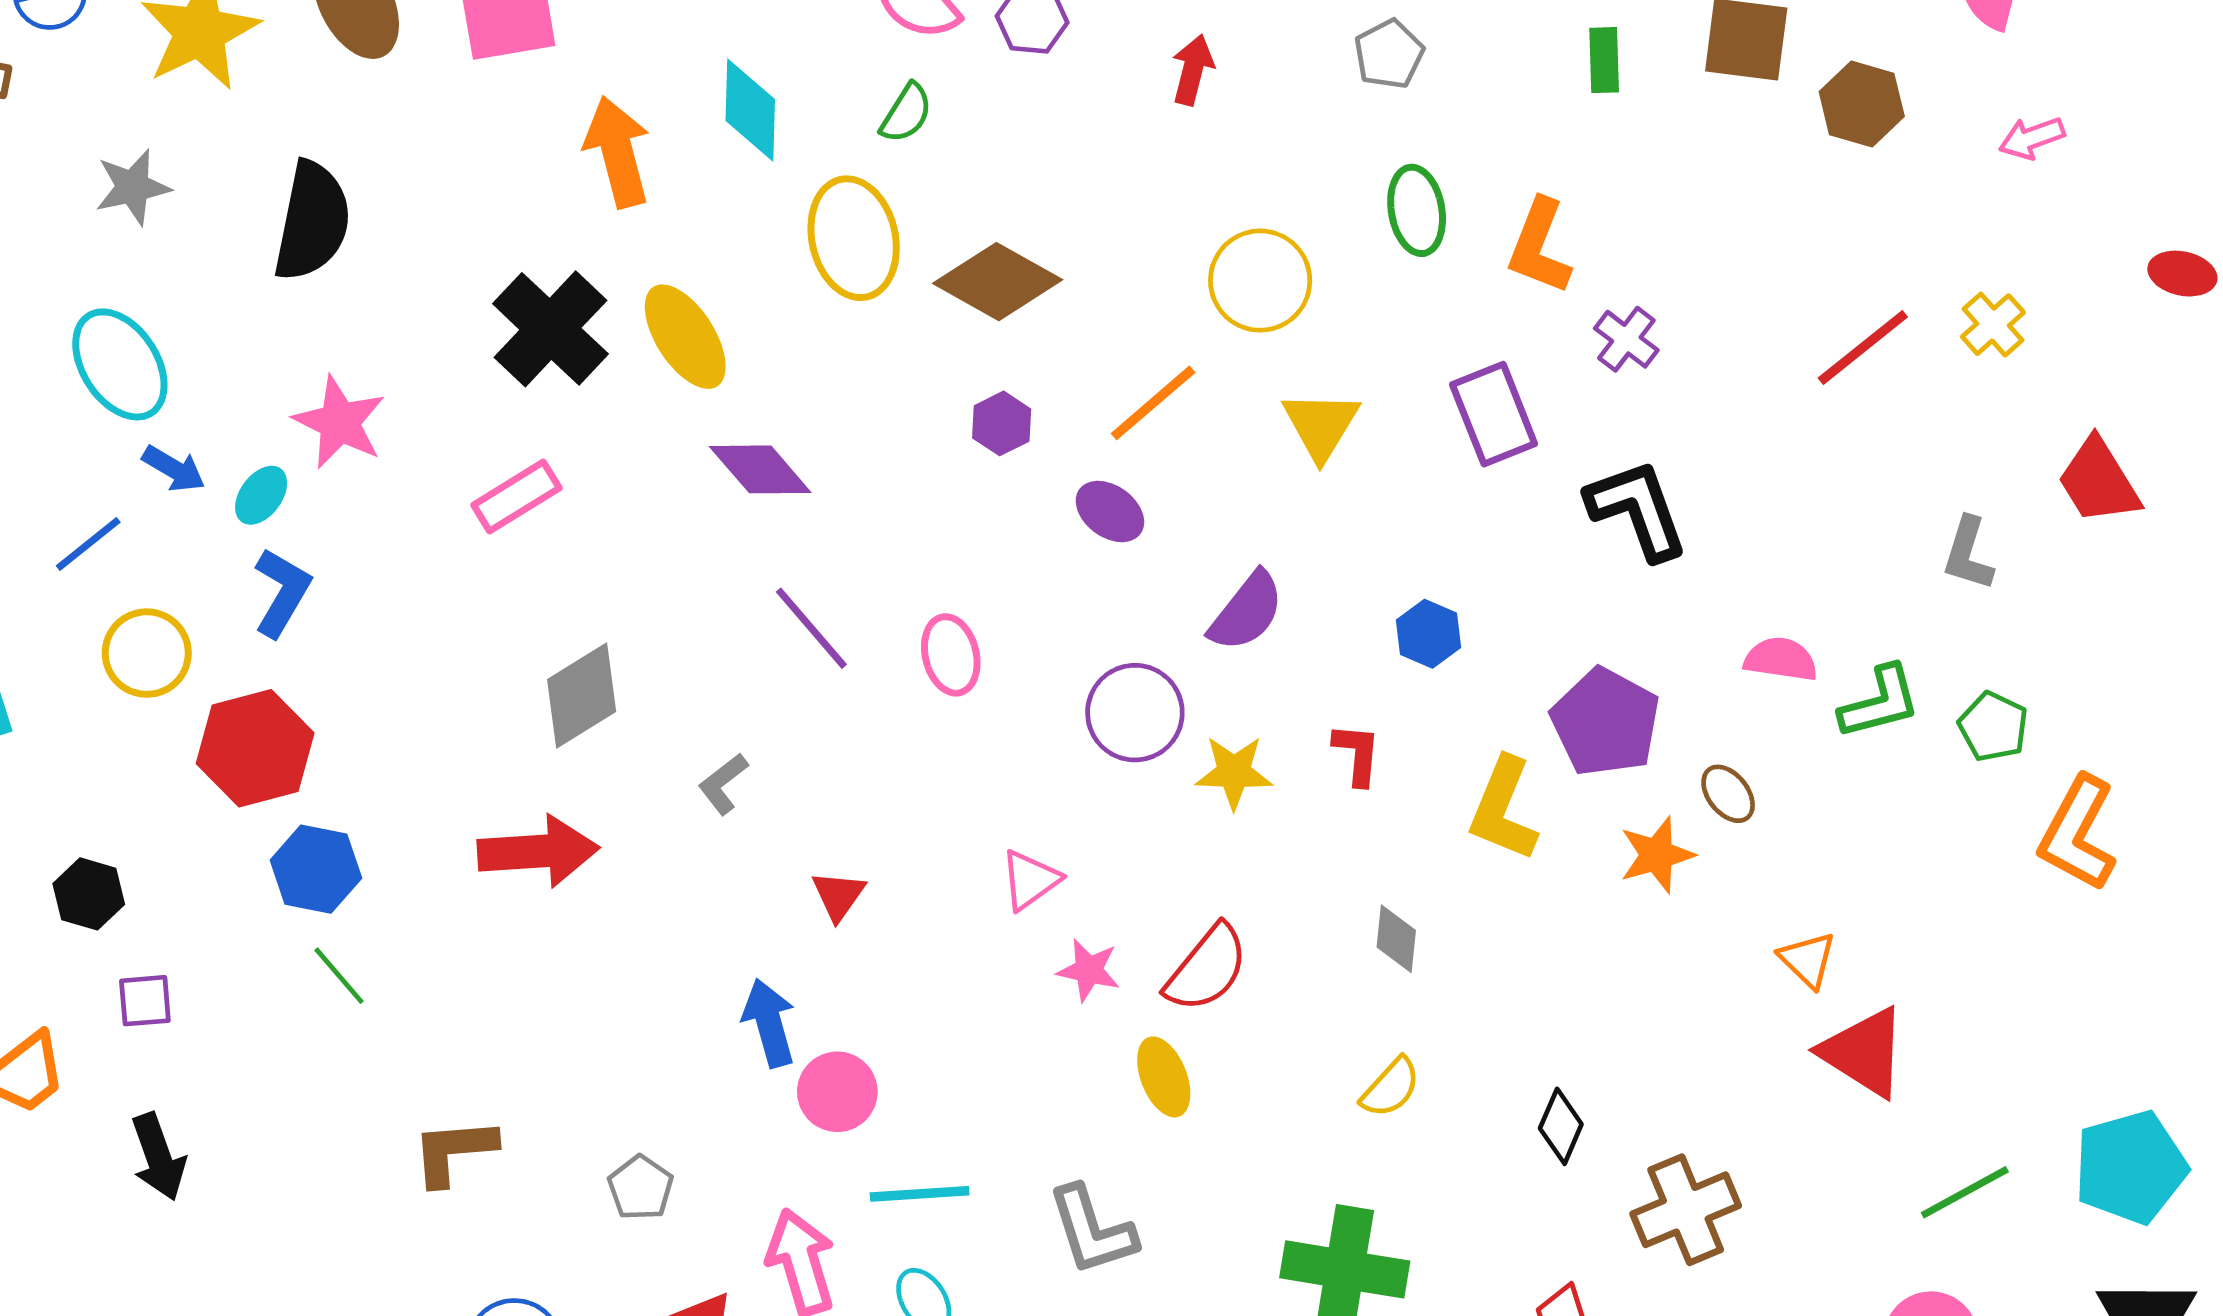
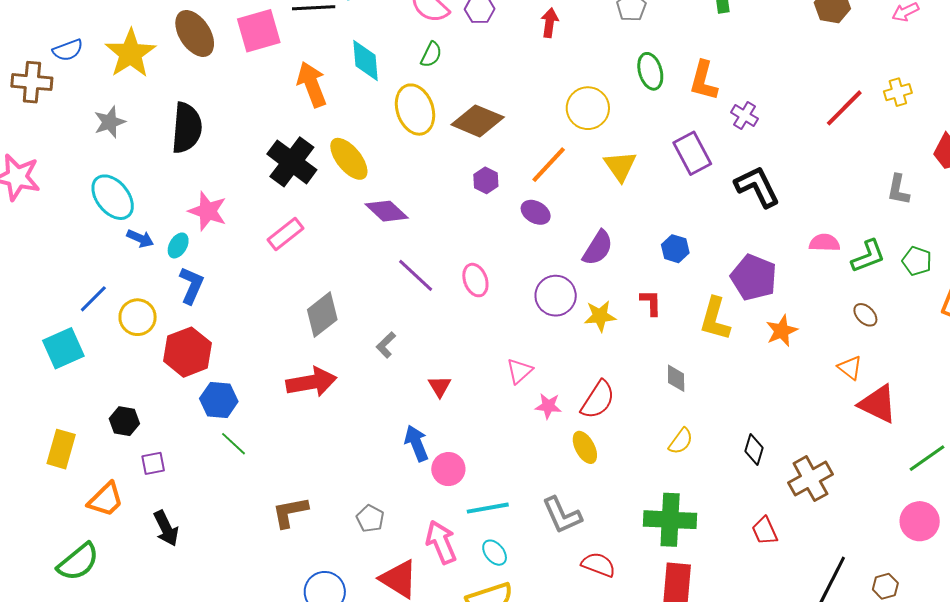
yellow cross: (1993, 325) -> (898, 92), turned 32
blue line: (88, 544) -> (93, 299), moved
brown ellipse: (1728, 794) -> (865, 315), moved

